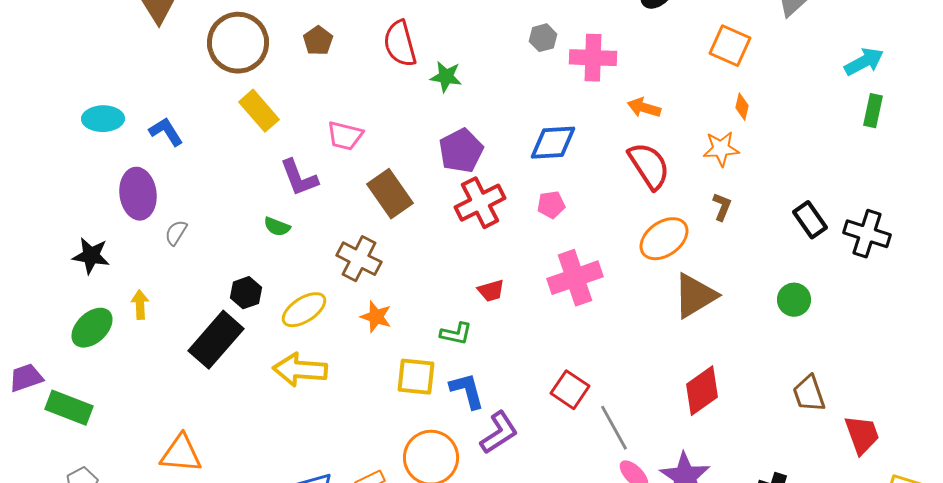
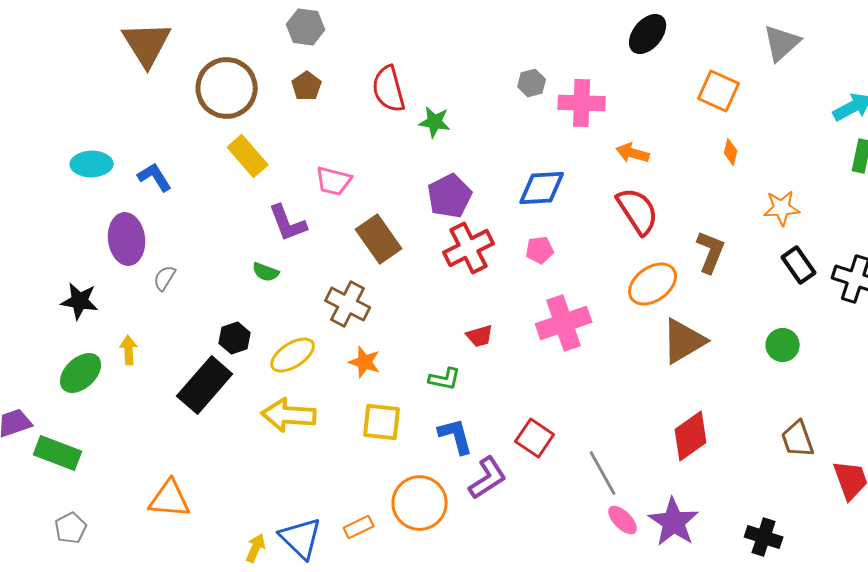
orange star: (721, 149) -> (782, 208), moved
brown L-shape: (722, 207) -> (711, 252), size x1.5
yellow square: (416, 377) -> (382, 422), moved
red square: (570, 390) -> (535, 438), moved

